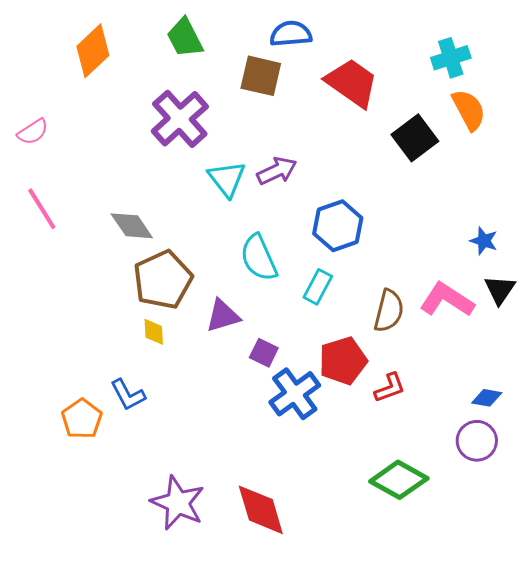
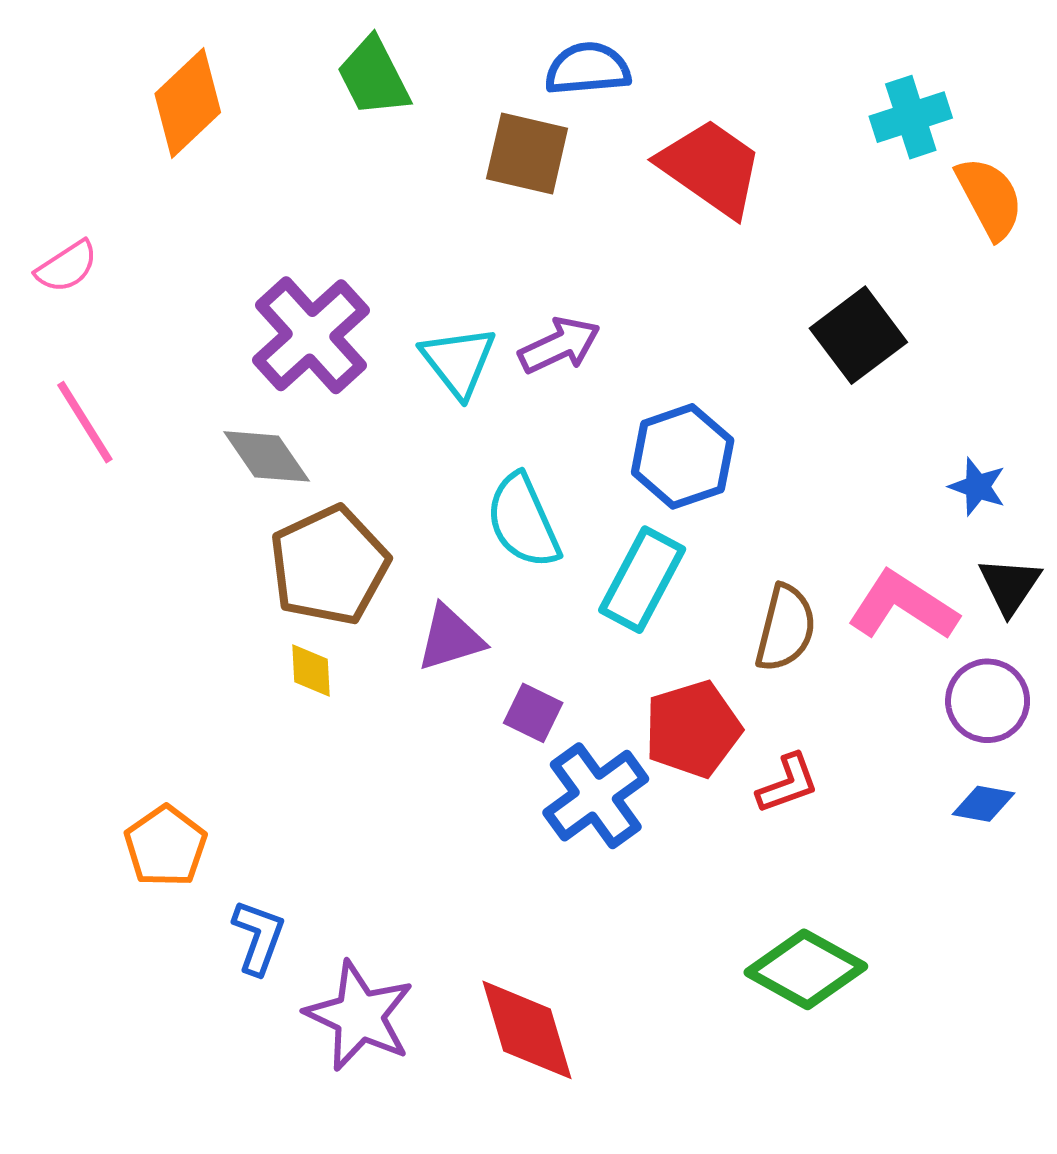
orange semicircle: (469, 110) -> (990, 198), moved
purple cross: (180, 119) -> (311, 335), moved
black square: (415, 138) -> (858, 335), moved
cyan rectangle: (318, 287) -> (642, 580), size x1.4
blue L-shape: (128, 395) -> (258, 937), moved, turned -132
purple circle: (477, 441) -> (988, 701), moved

